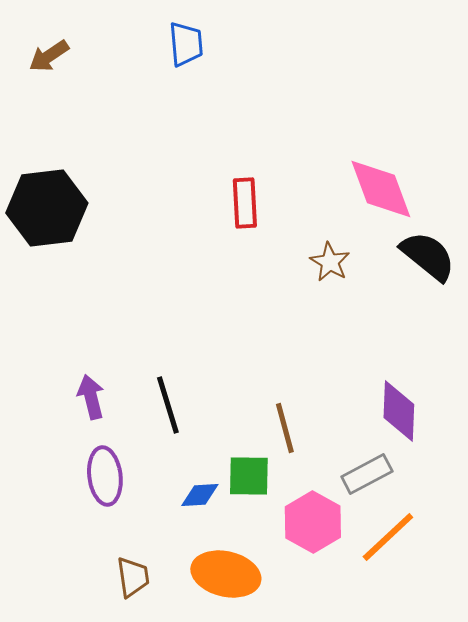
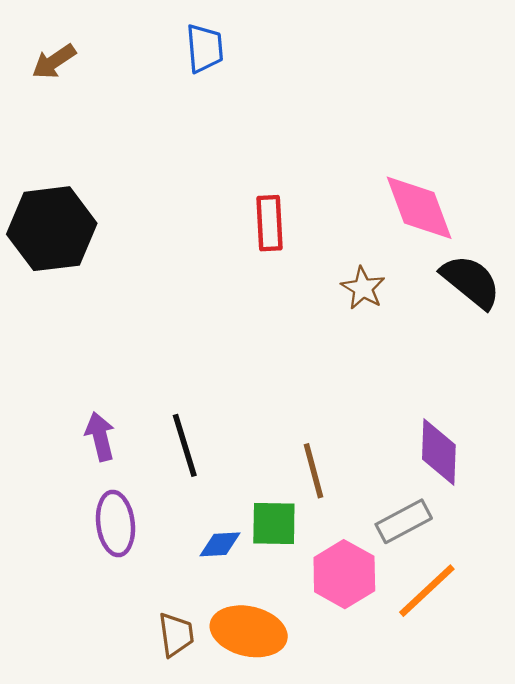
brown trapezoid: (133, 577) -> (176, 635), moved

